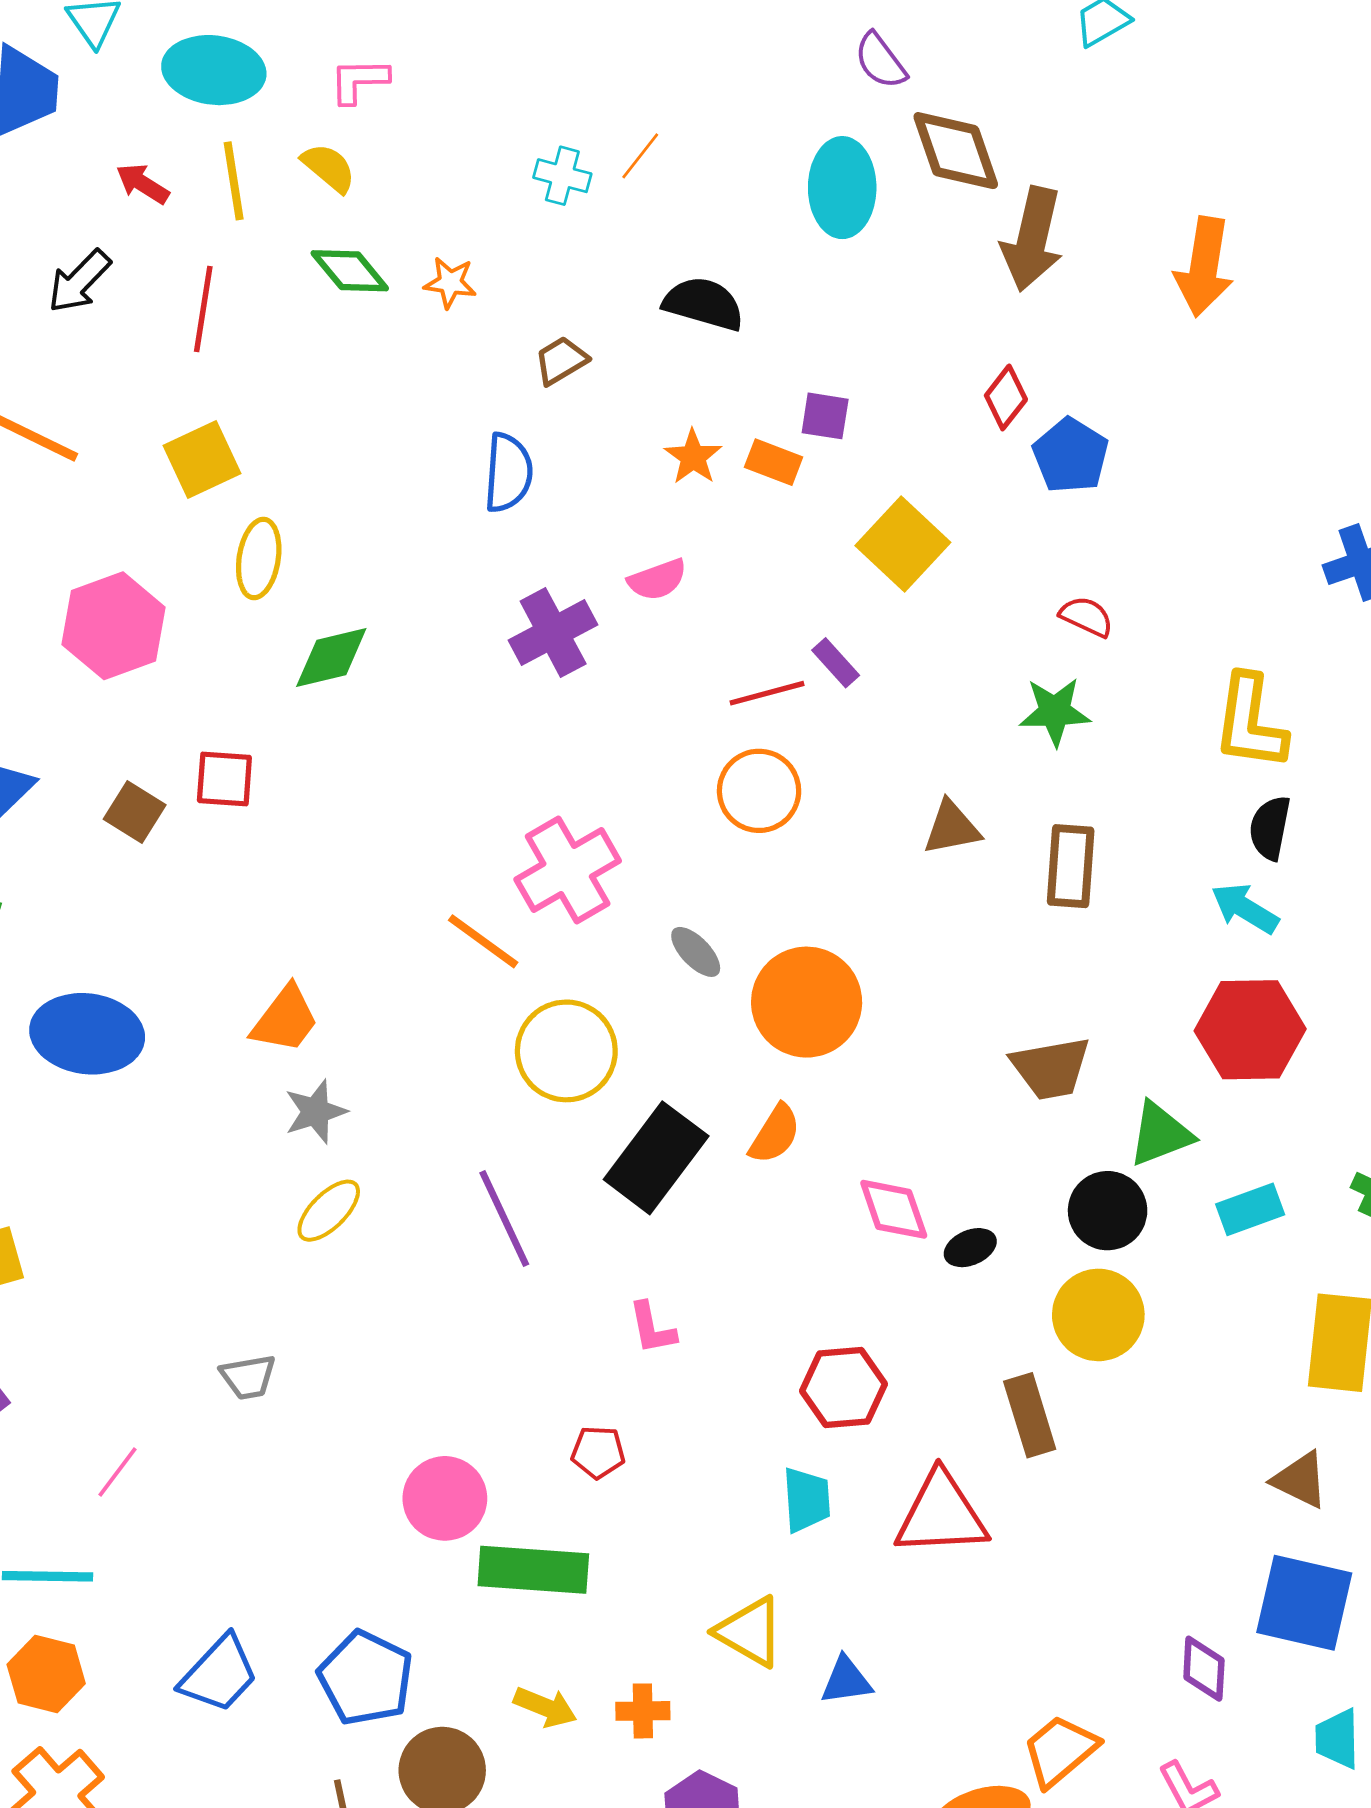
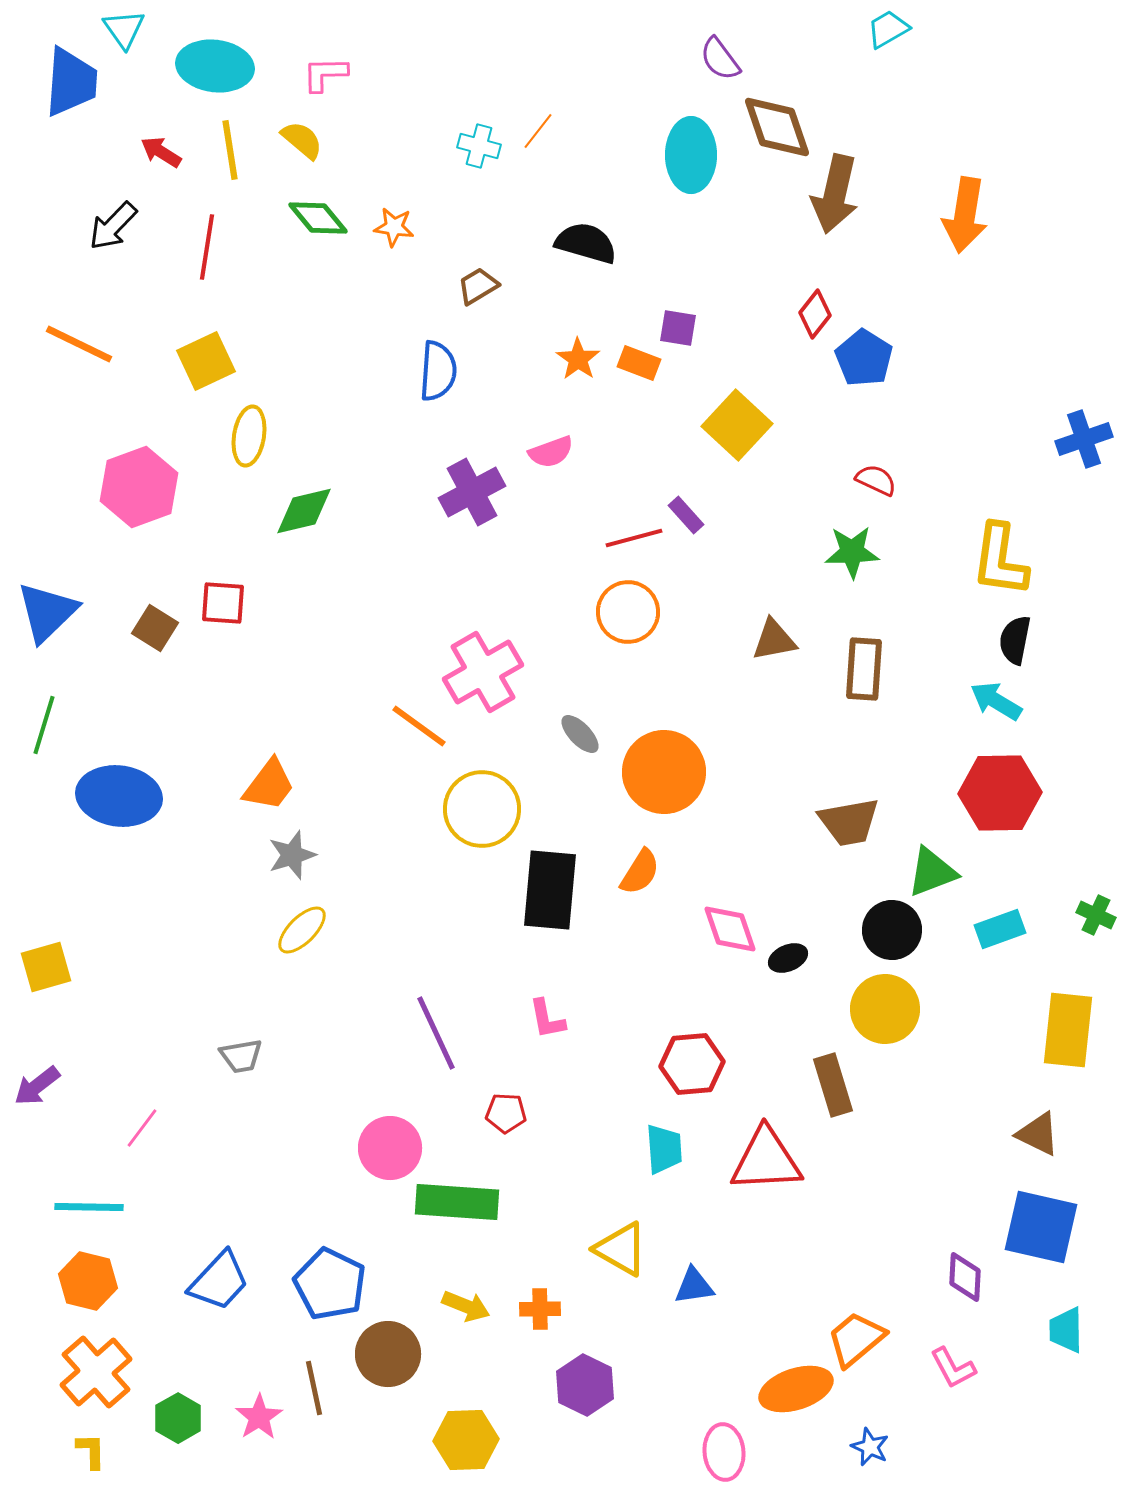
black rectangle: (656, 1158) -> (550, 890), turned -32
purple line: (504, 1219) -> (436, 1033), moved

